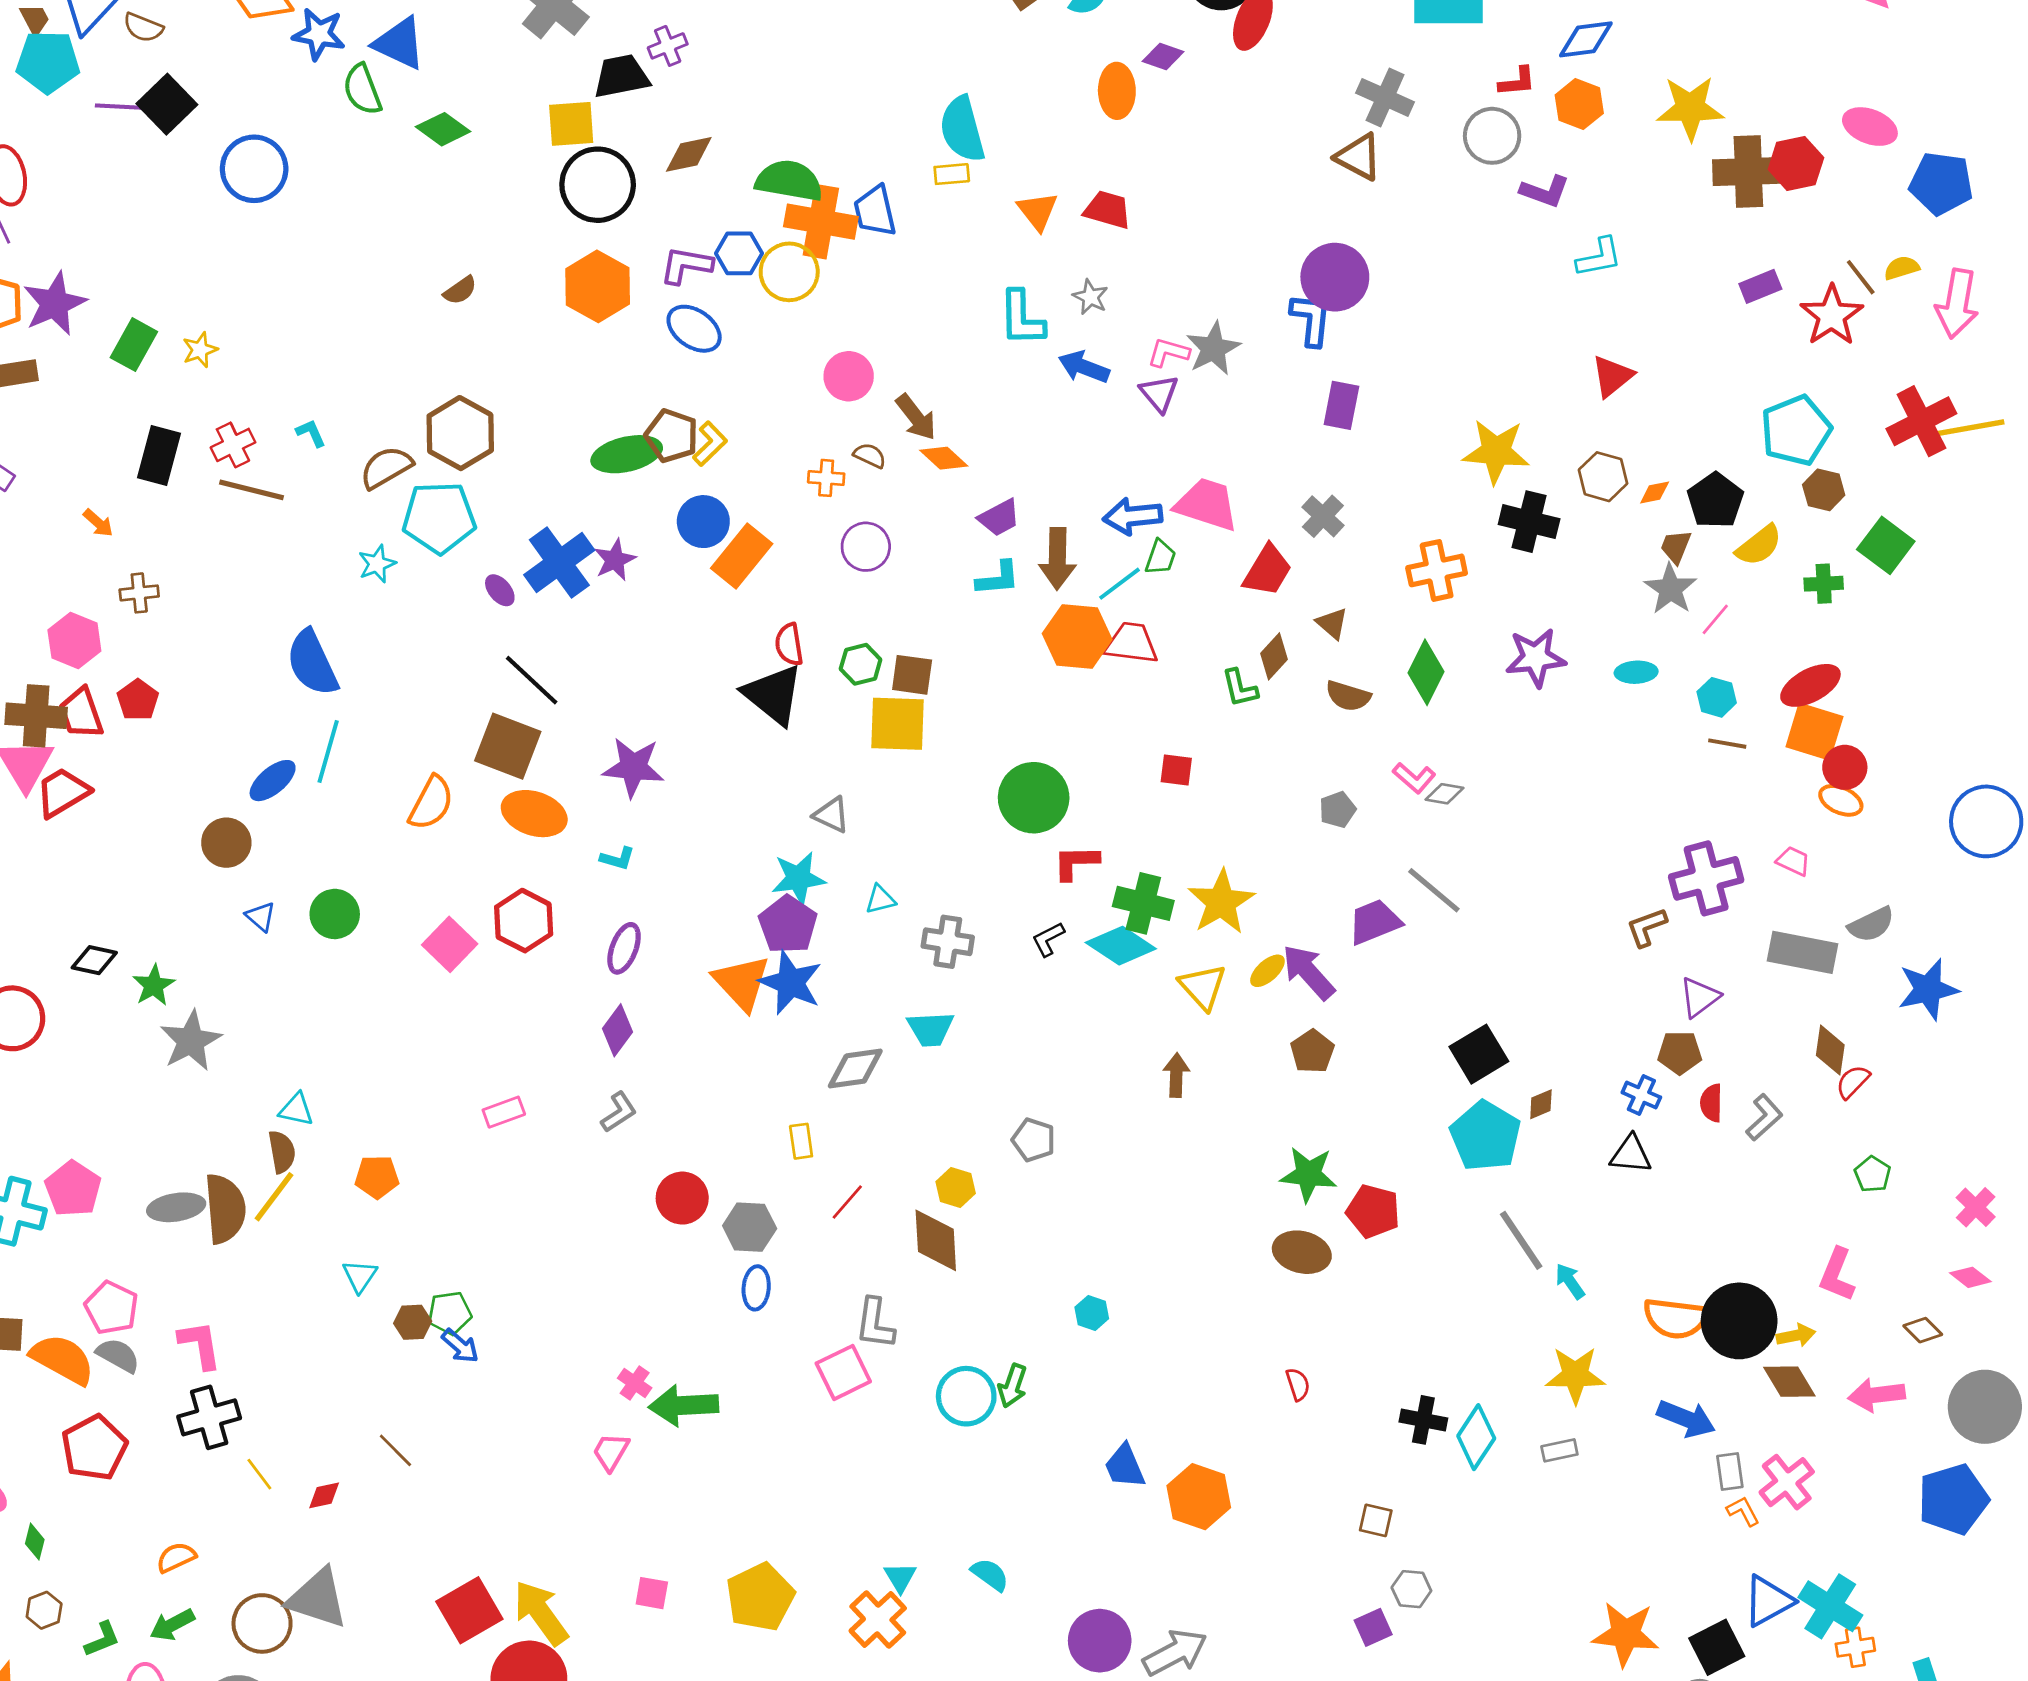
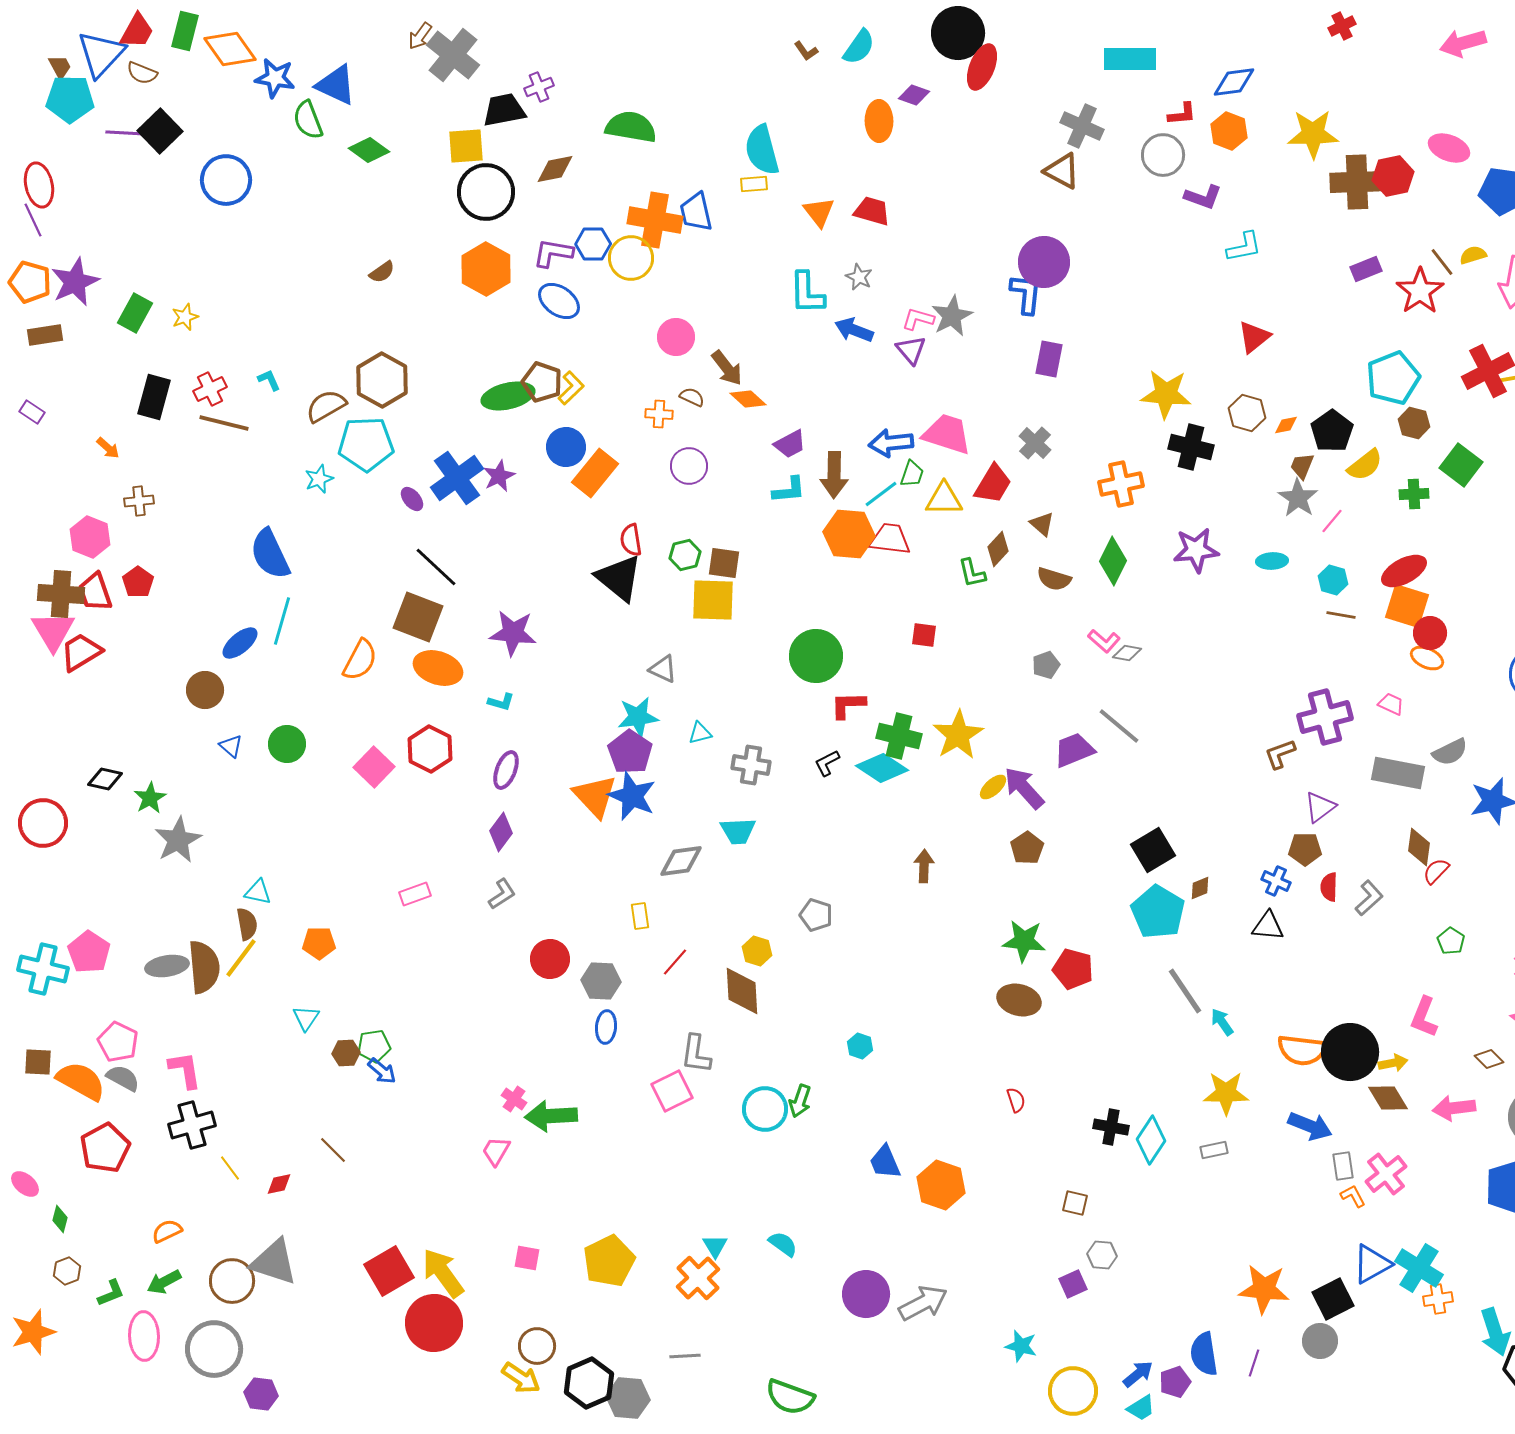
green semicircle: (789, 181) -> (631, 127), moved
yellow triangle: (1203, 987) -> (944, 499), moved, turned -48

